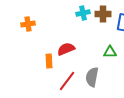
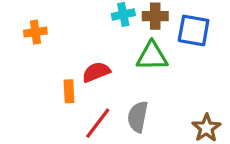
green triangle: (110, 52) -> (152, 56), moved, size x1.5

